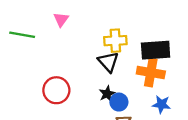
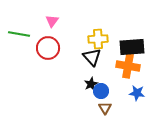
red circle: (56, 90) -> (48, 48), moved

